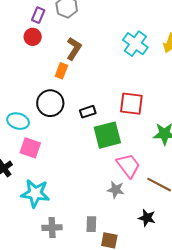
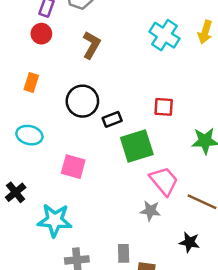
orange rectangle: (61, 71) -> (31, 83), moved
black circle: (50, 103) -> (82, 101), moved
red square: (131, 104) -> (164, 107), size x0.7
pink square: (30, 148) -> (73, 167), moved

